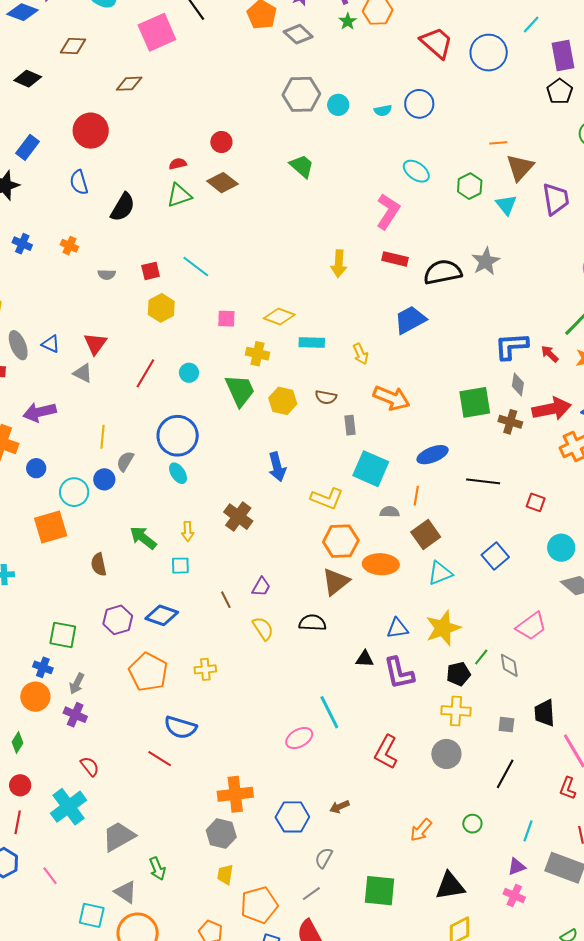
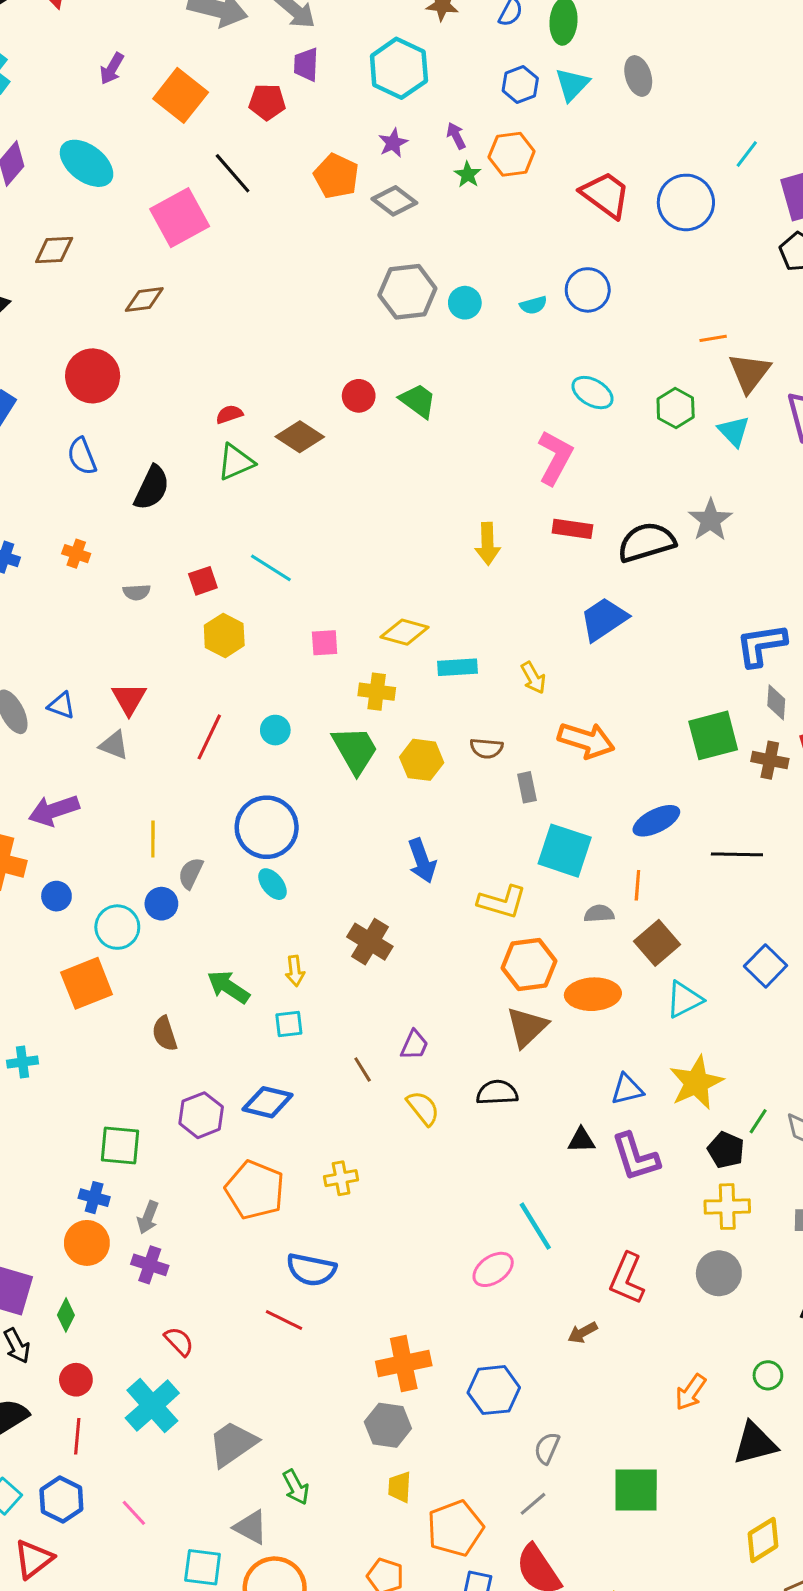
red circle: (221, 142) -> (359, 396), moved
black pentagon: (458, 674) -> (726, 1150), turned -30
brown arrow: (339, 807) -> (583, 1333), moved
black triangle: (450, 886) -> (755, 1443), moved

